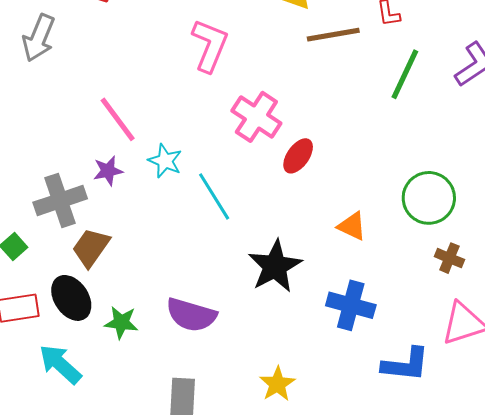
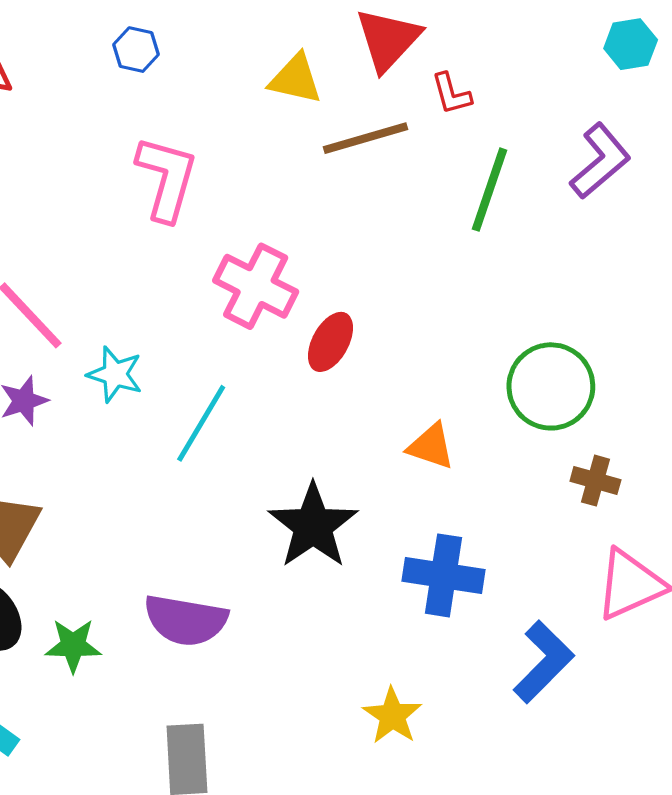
cyan line: (214, 196) -> (201, 423), turned 69
blue L-shape: (406, 365) -> (544, 662), turned -45
yellow star: (277, 384) -> (392, 716), moved

